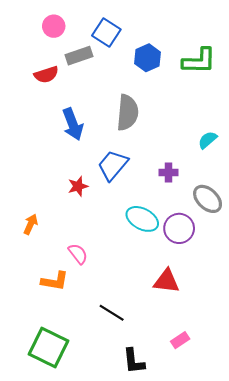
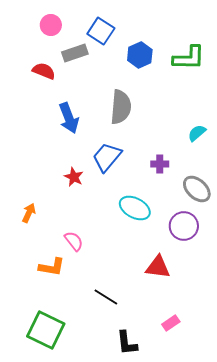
red semicircle: (46, 75) -> (44, 71), turned -140
red star: (78, 186) -> (74, 177), turned -30
purple circle: (179, 228) -> (184, 226), moved

